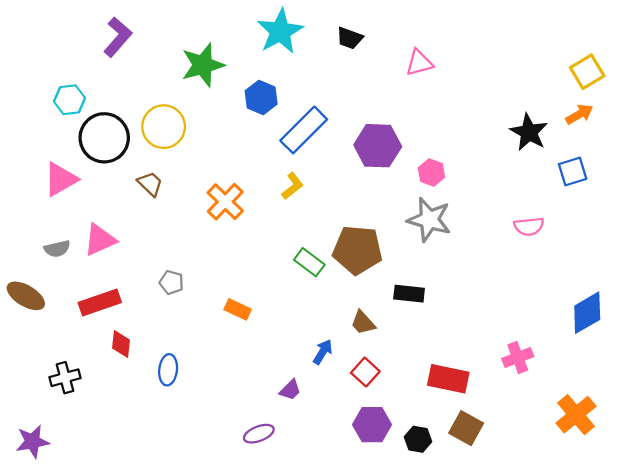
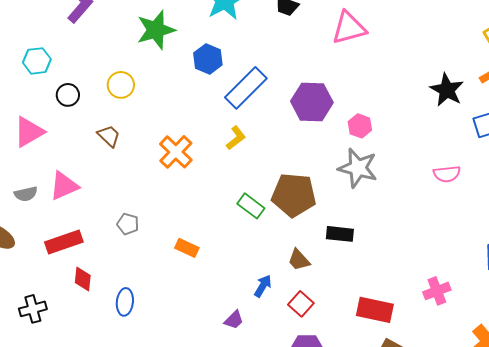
pink triangle: (419, 63) -> (349, 28), size x1.4
yellow circle: (164, 127) -> (121, 85), size x0.7
black circle: (104, 138) -> (68, 95), size x0.5

